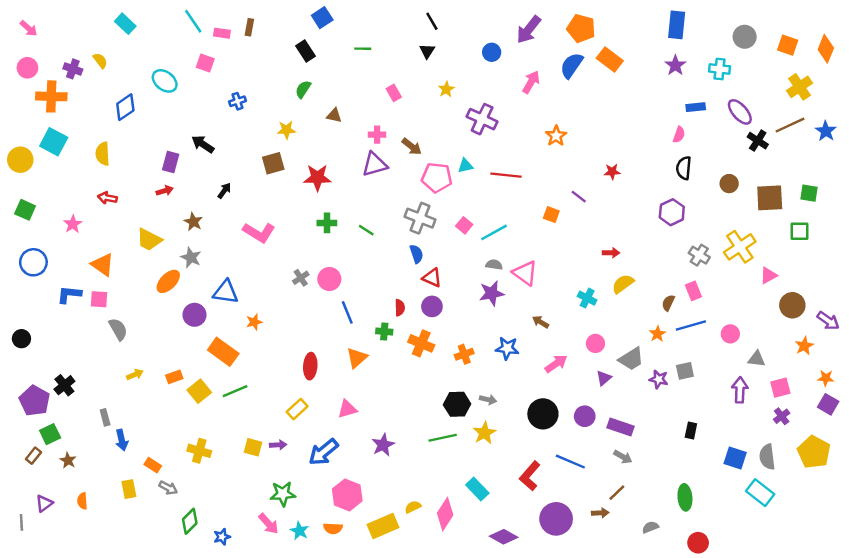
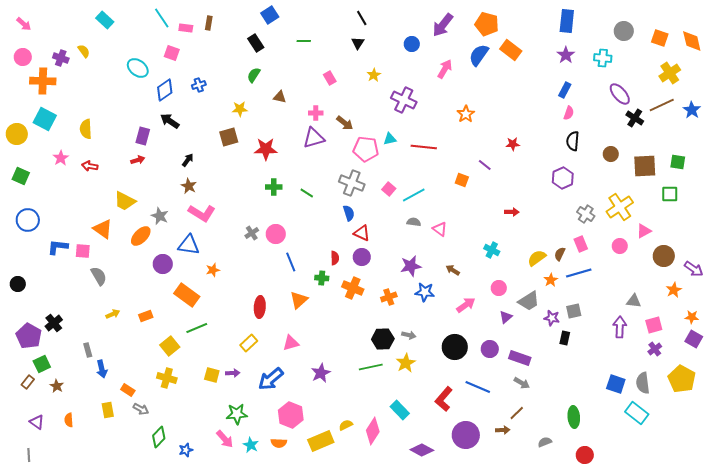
orange diamond: (826, 49) -> (692, 41), turned -35
blue diamond: (125, 107) -> (165, 90), moved
blue rectangle: (696, 107) -> (565, 90), moved, turned -56
brown star: (193, 222) -> (189, 186), moved
pink star: (73, 224) -> (61, 158), moved
pink L-shape: (259, 232) -> (202, 213), moved
orange triangle: (103, 265) -> (103, 229), moved
pink triangle: (525, 273) -> (440, 229), size x0.7
yellow semicircle: (623, 284) -> (537, 258), moved
purple star: (492, 293) -> (411, 266), moved
pink circle: (730, 334) -> (620, 246), moved
yellow square: (199, 391) -> (170, 346), moved
black rectangle: (691, 431) -> (565, 338), moved
purple triangle: (44, 503) -> (37, 422), turned -49
gray line: (21, 522) -> (29, 455), moved

